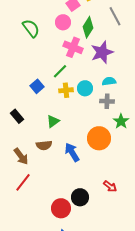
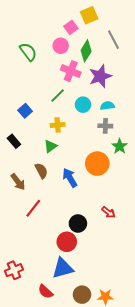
blue square: (37, 86) -> (25, 111), moved
cyan circle: (85, 88) -> (83, 105), moved
yellow cross: (66, 90) -> (58, 125), moved
brown semicircle: (44, 145) -> (41, 171), turned -112
red line: (23, 182) -> (33, 208), moved
red circle: (61, 208) -> (67, 242), moved

